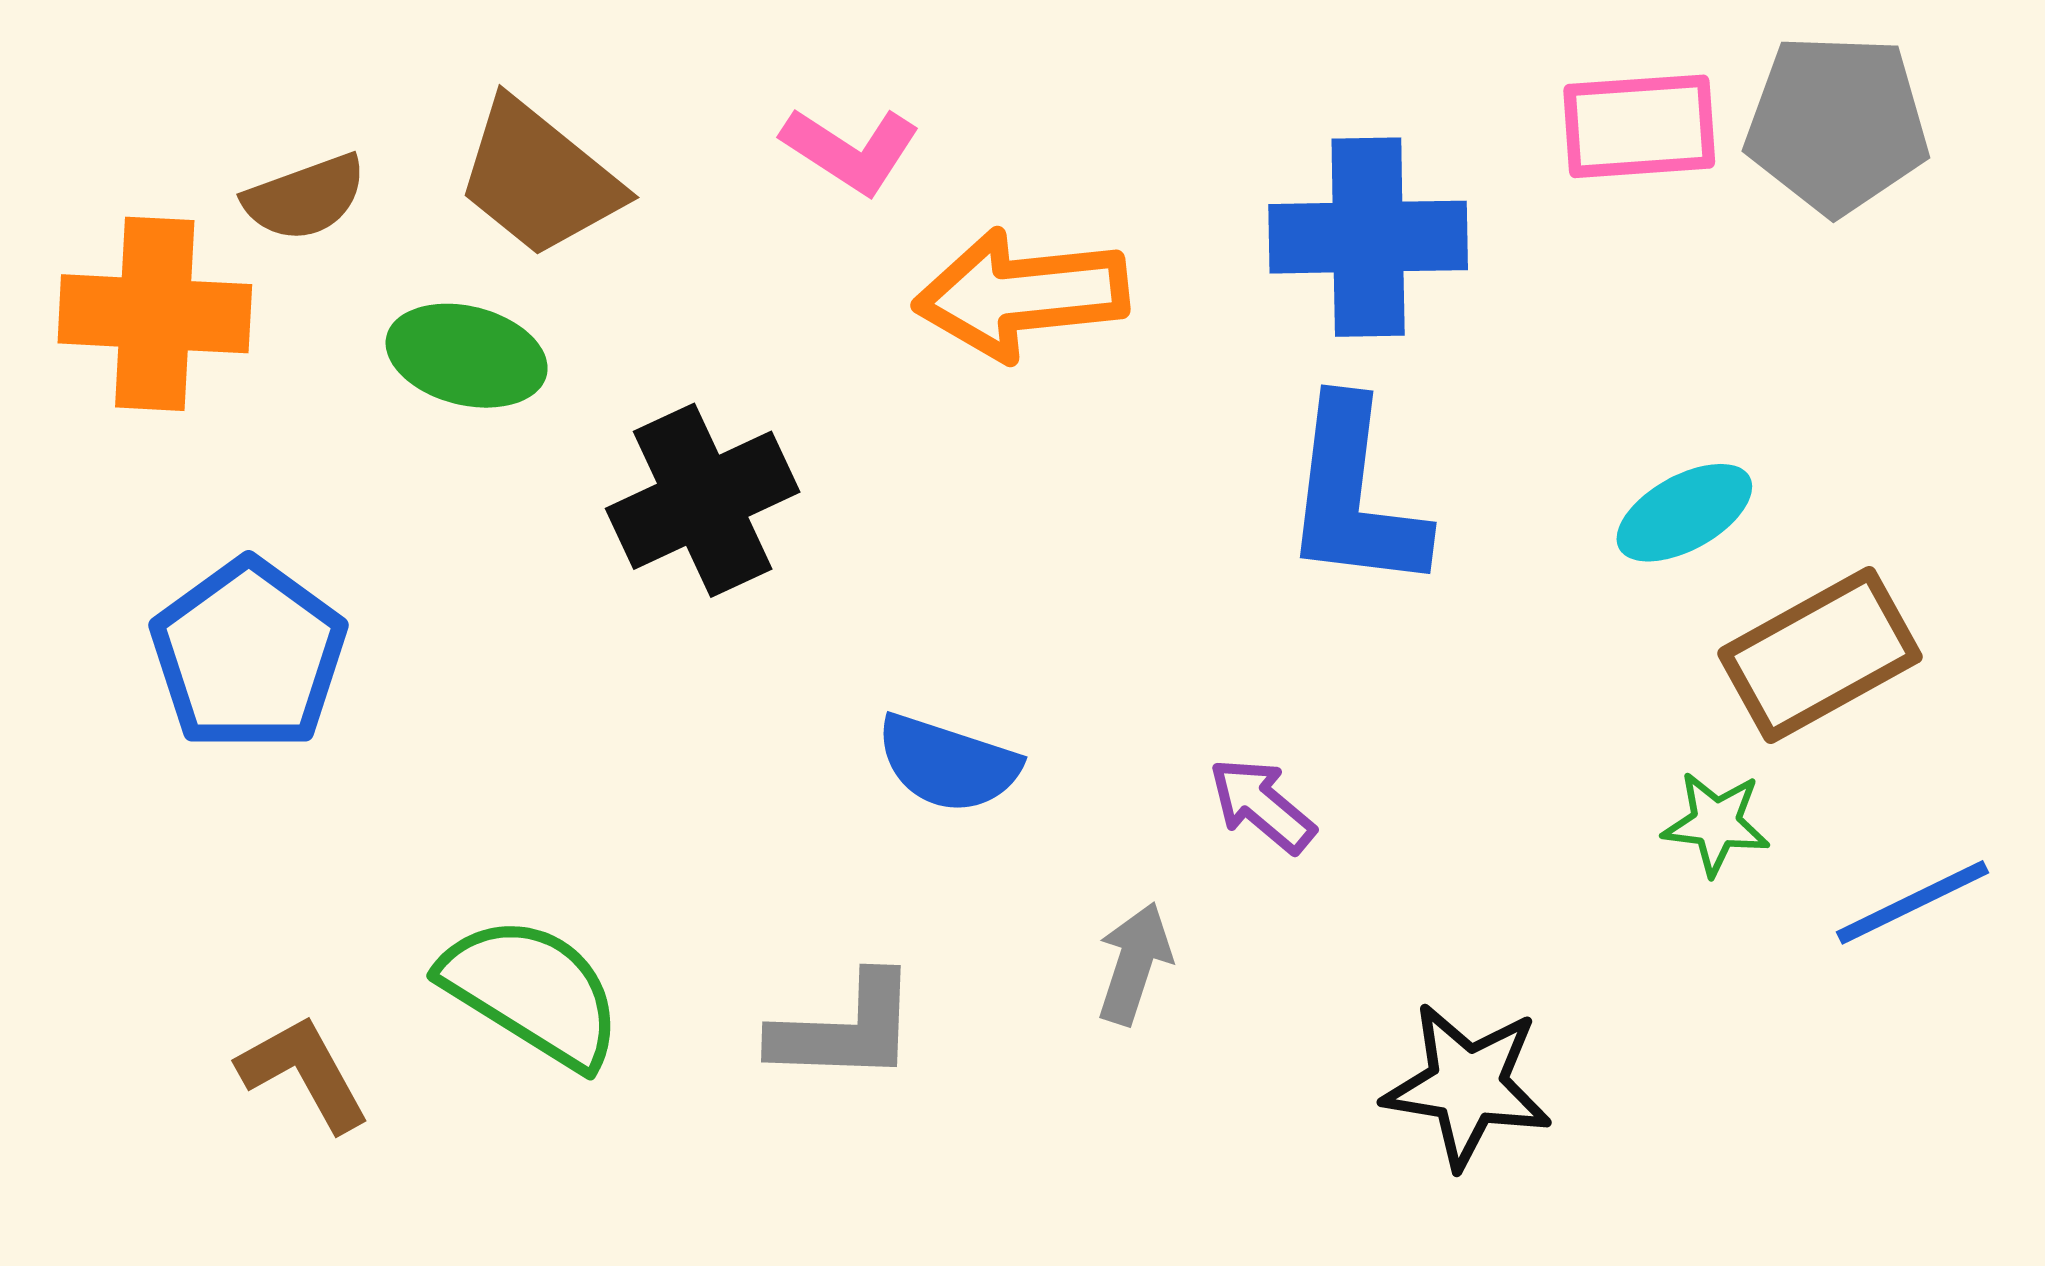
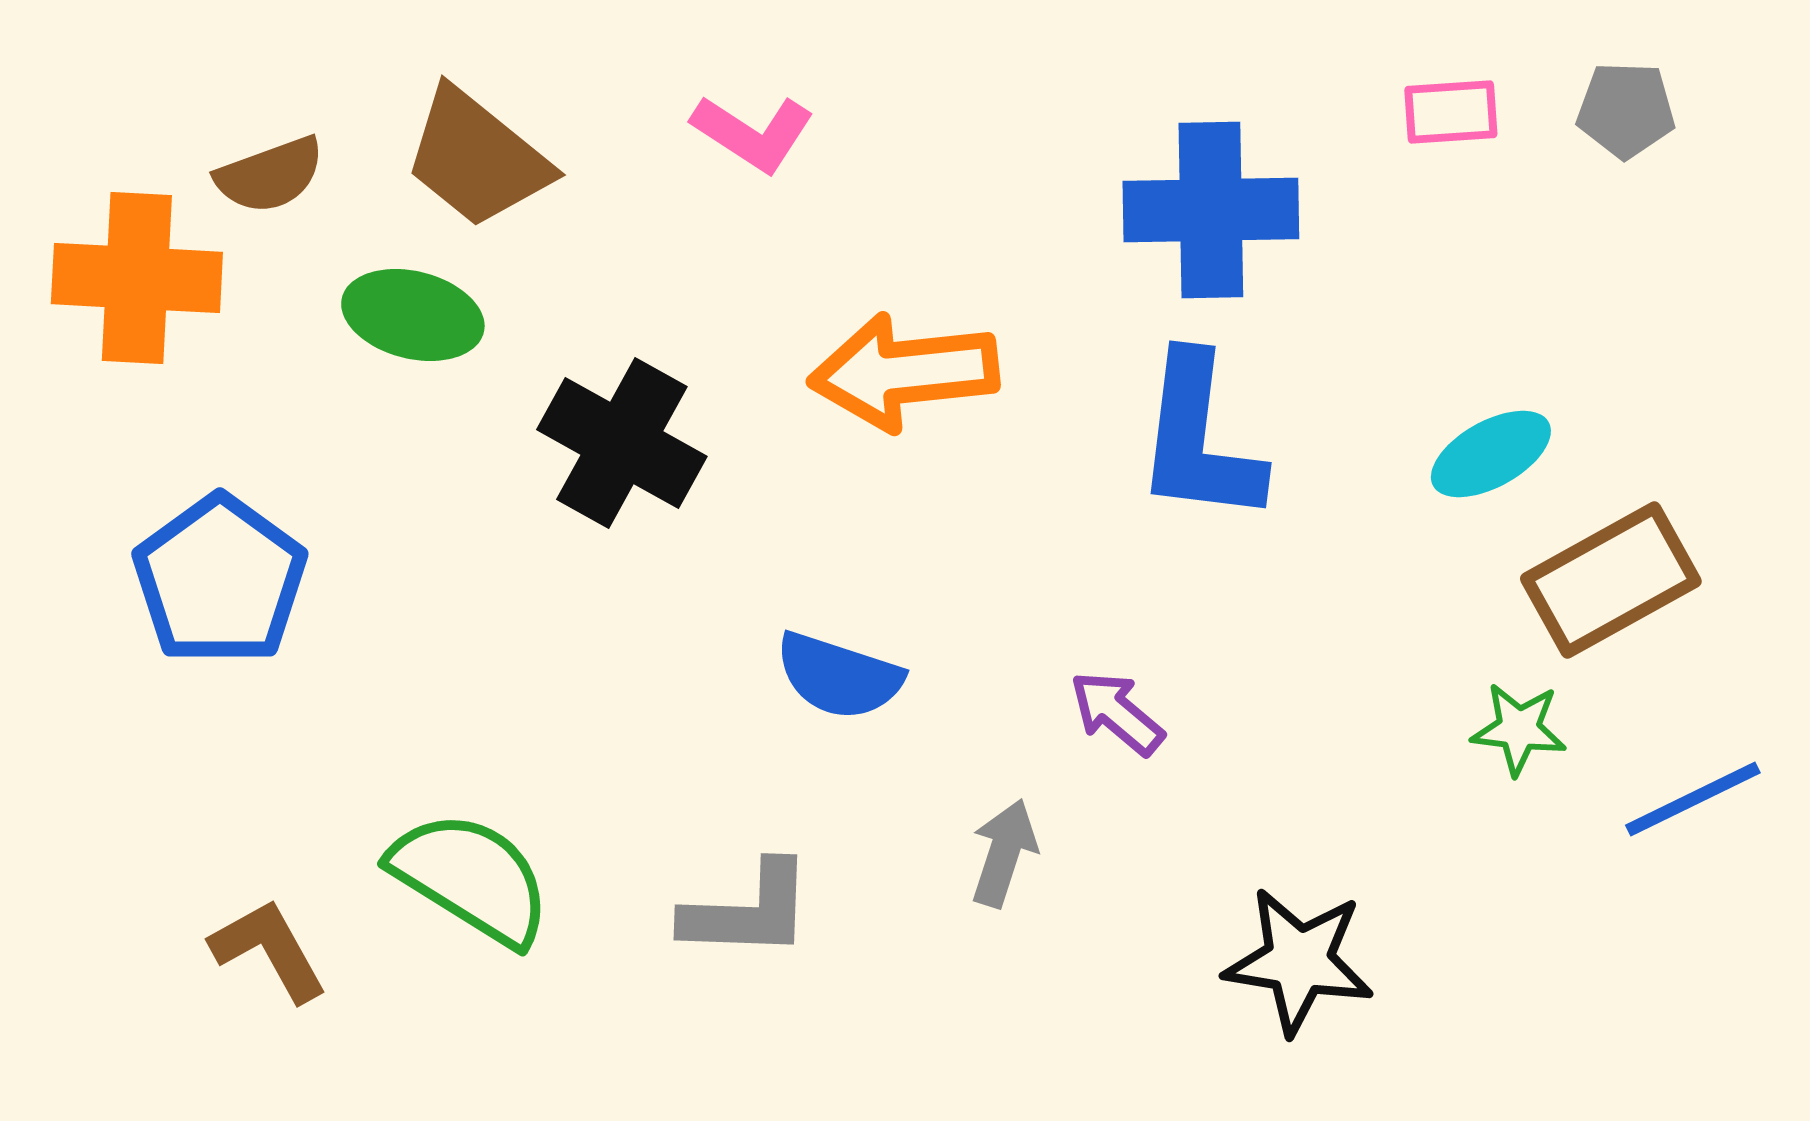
gray pentagon: (1837, 124) -> (1626, 110), size x0.6
pink rectangle: (1639, 126) -> (1451, 112), size x0.7
orange arrow: (1021, 295) -> (904, 372), moved
black cross: (703, 500) -> (622, 443), turned -36

